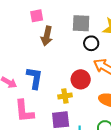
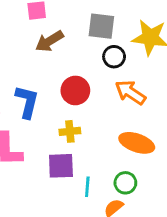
brown arrow: (47, 36) -> (49, 41), turned 42
red circle: (81, 79) -> (75, 90), moved

